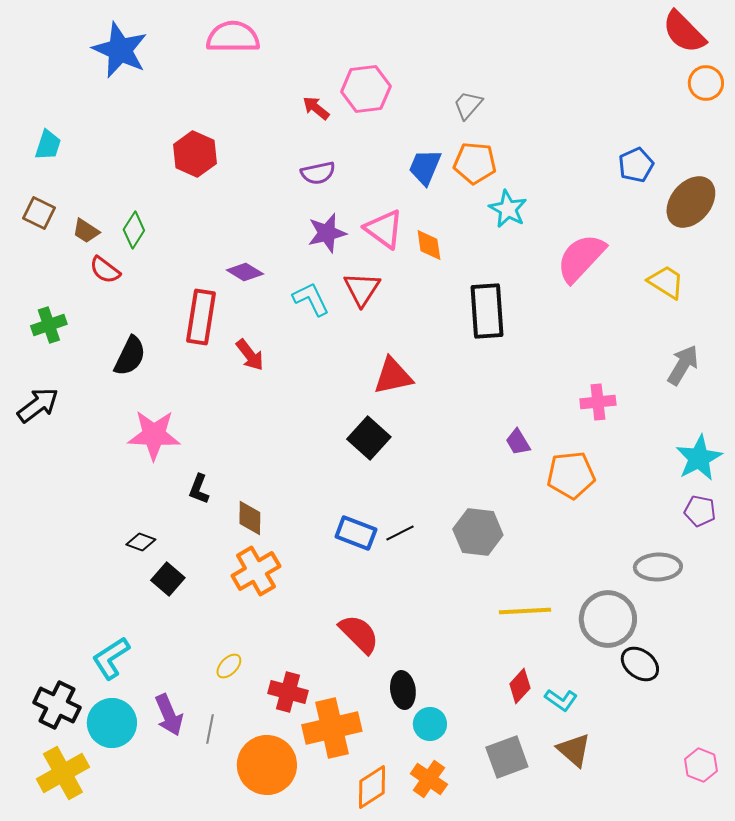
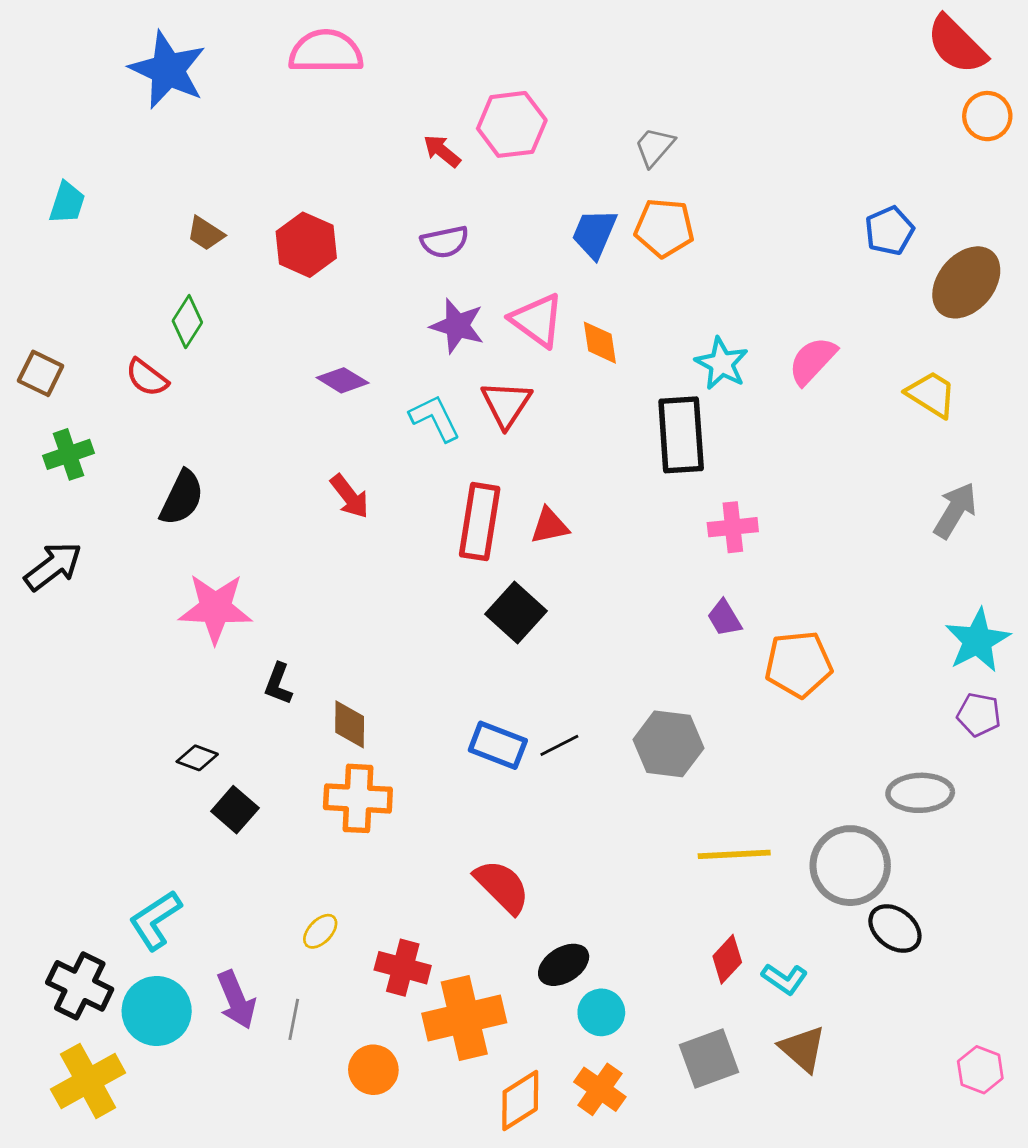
red hexagon: (195, 154) -> (306, 245), moved
cyan star: (508, 209) -> (722, 364), moved
brown square: (39, 213) -> (41, 373), moved
brown trapezoid: (86, 231) -> (206, 233), moved
purple star: (327, 233) -> (457, 326), turned 30
pink semicircle: (581, 258) -> (812, 361), size x0.7
red rectangle: (201, 317) -> (480, 522), moved
red triangle: (393, 376) -> (550, 526), size x0.7
pink cross: (598, 402) -> (733, 527), moved
orange cross: (256, 571) -> (358, 798), turned 33
black ellipse: (403, 690) -> (564, 965), turned 66
orange circle: (267, 765) -> (373, 1070), size x0.6

